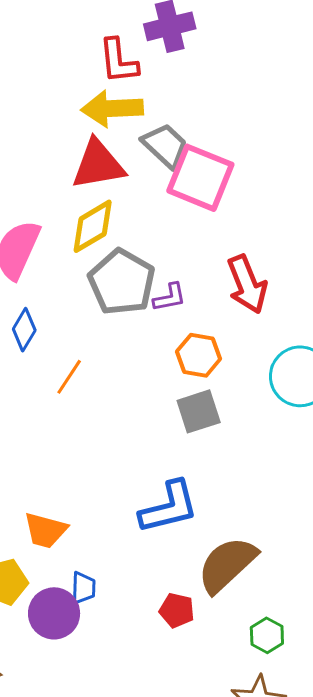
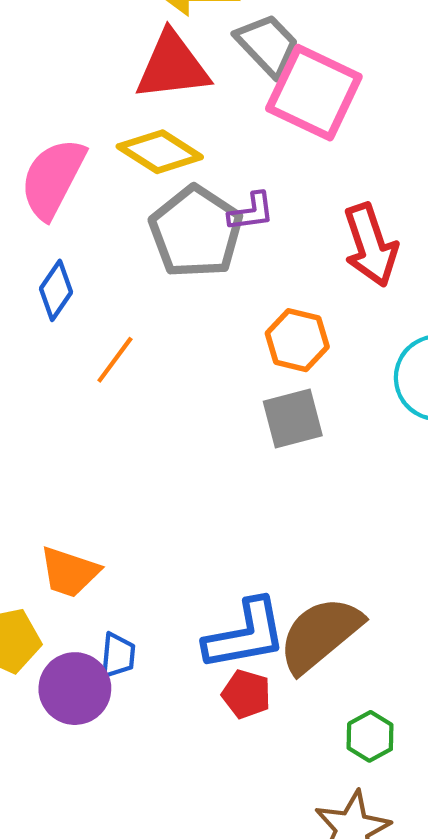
yellow diamond: (93, 226) -> (160, 152), turned 60
purple L-shape: (170, 297) -> (251, 212), moved
blue L-shape: (169, 507) -> (245, 635), moved

